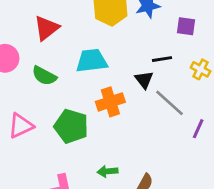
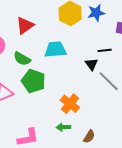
orange cross: (110, 102) -> (70, 104), moved, turned -36
green pentagon: (71, 126) -> (33, 81), moved

